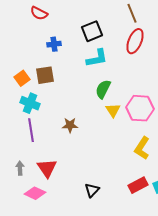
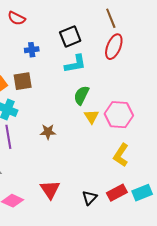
red triangle: (47, 168) -> (50, 190), moved
black triangle: (92, 190) -> (89, 198), moved

